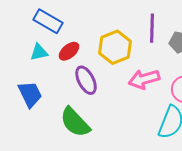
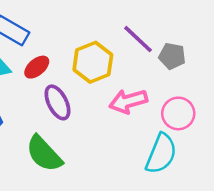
purple line: (152, 28) -> (138, 39), turned -48

